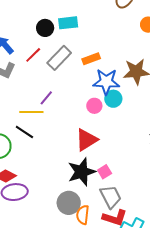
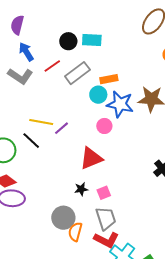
purple line: (46, 98) -> (61, 128), moved
cyan circle: (113, 99) -> (98, 95), moved
black star: (82, 172) -> (81, 189), size x0.5

